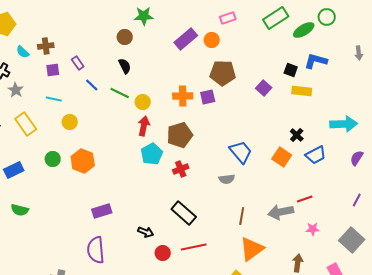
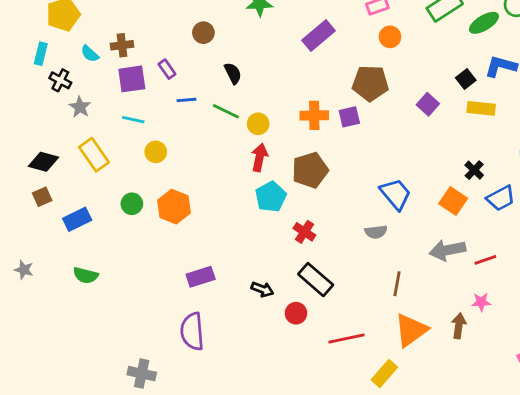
brown circle: (125, 37) -> (203, 33), moved
orange circle: (212, 40) -> (390, 37), moved
purple square: (53, 70) -> (132, 79), size x1.5
black square: (291, 70) -> (466, 79), turned 32
blue line: (92, 85) -> (187, 100), turned -48
red cross: (181, 169) -> (304, 232), moved, turned -35
gray arrow: (281, 212) -> (447, 250), moved
pink star: (313, 229) -> (481, 302), moved
black arrow: (146, 232) -> (262, 289), moved
red line: (194, 247) -> (346, 338), moved
red circle: (163, 253) -> (296, 313), moved
brown arrow: (298, 263) -> (459, 326), moved

